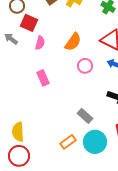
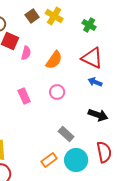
pink semicircle: (40, 43) -> (26, 53), moved
pink circle: (85, 66) -> (57, 92), moved

